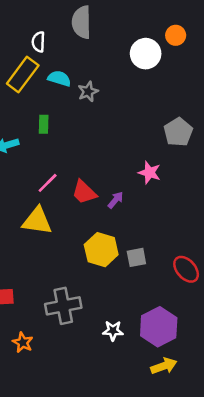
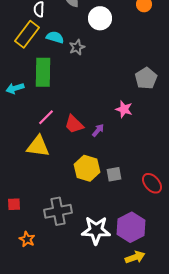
white circle: (146, 54) -> (100, 18), moved
green rectangle: (44, 124) -> (43, 72), size x2.0
white star: (113, 331) -> (96, 230), size x1.8

